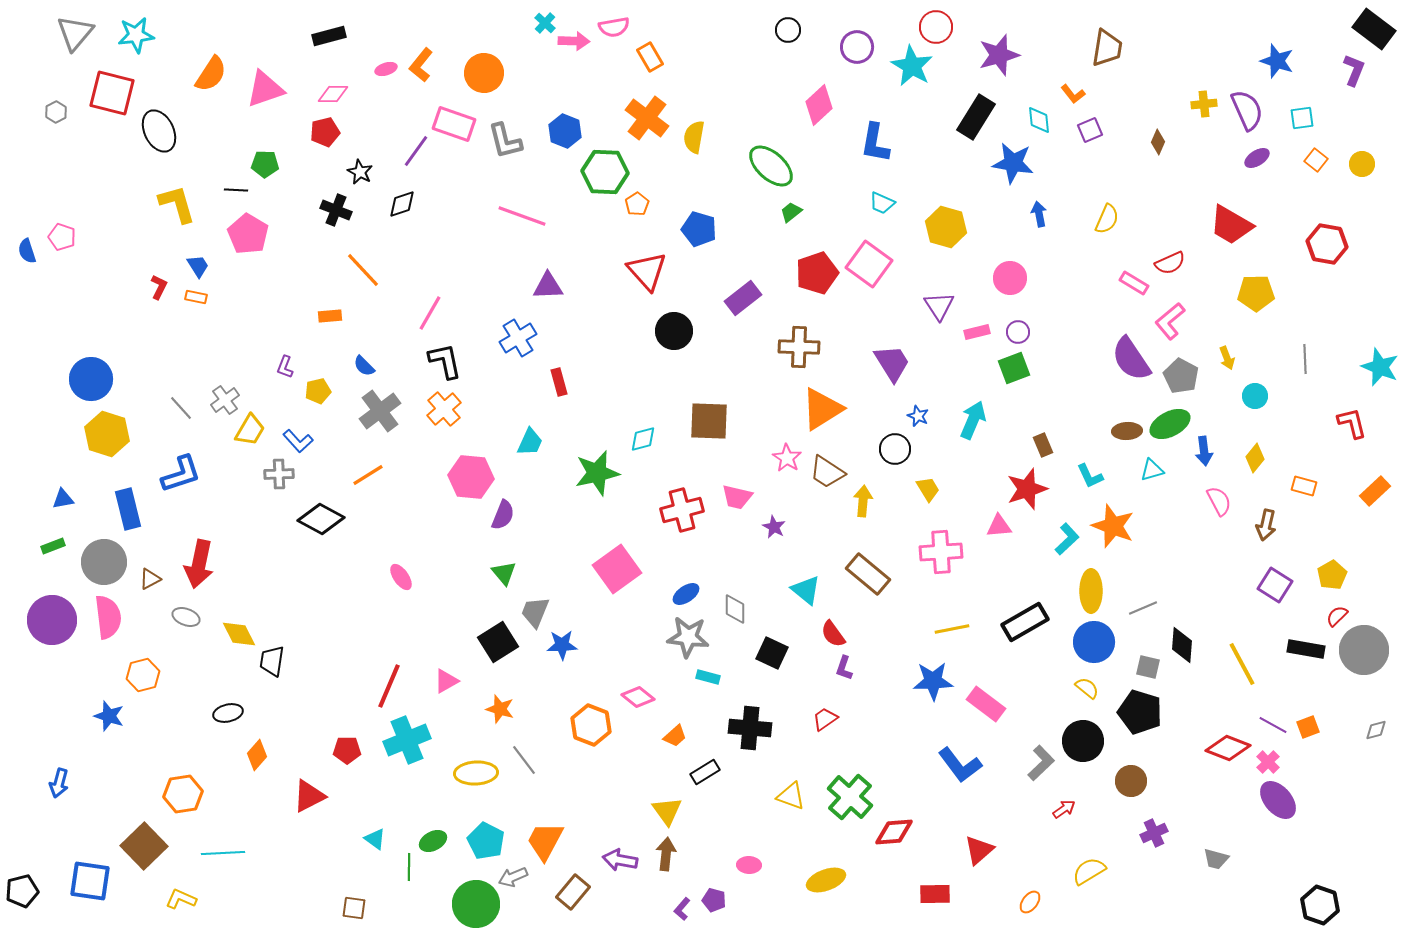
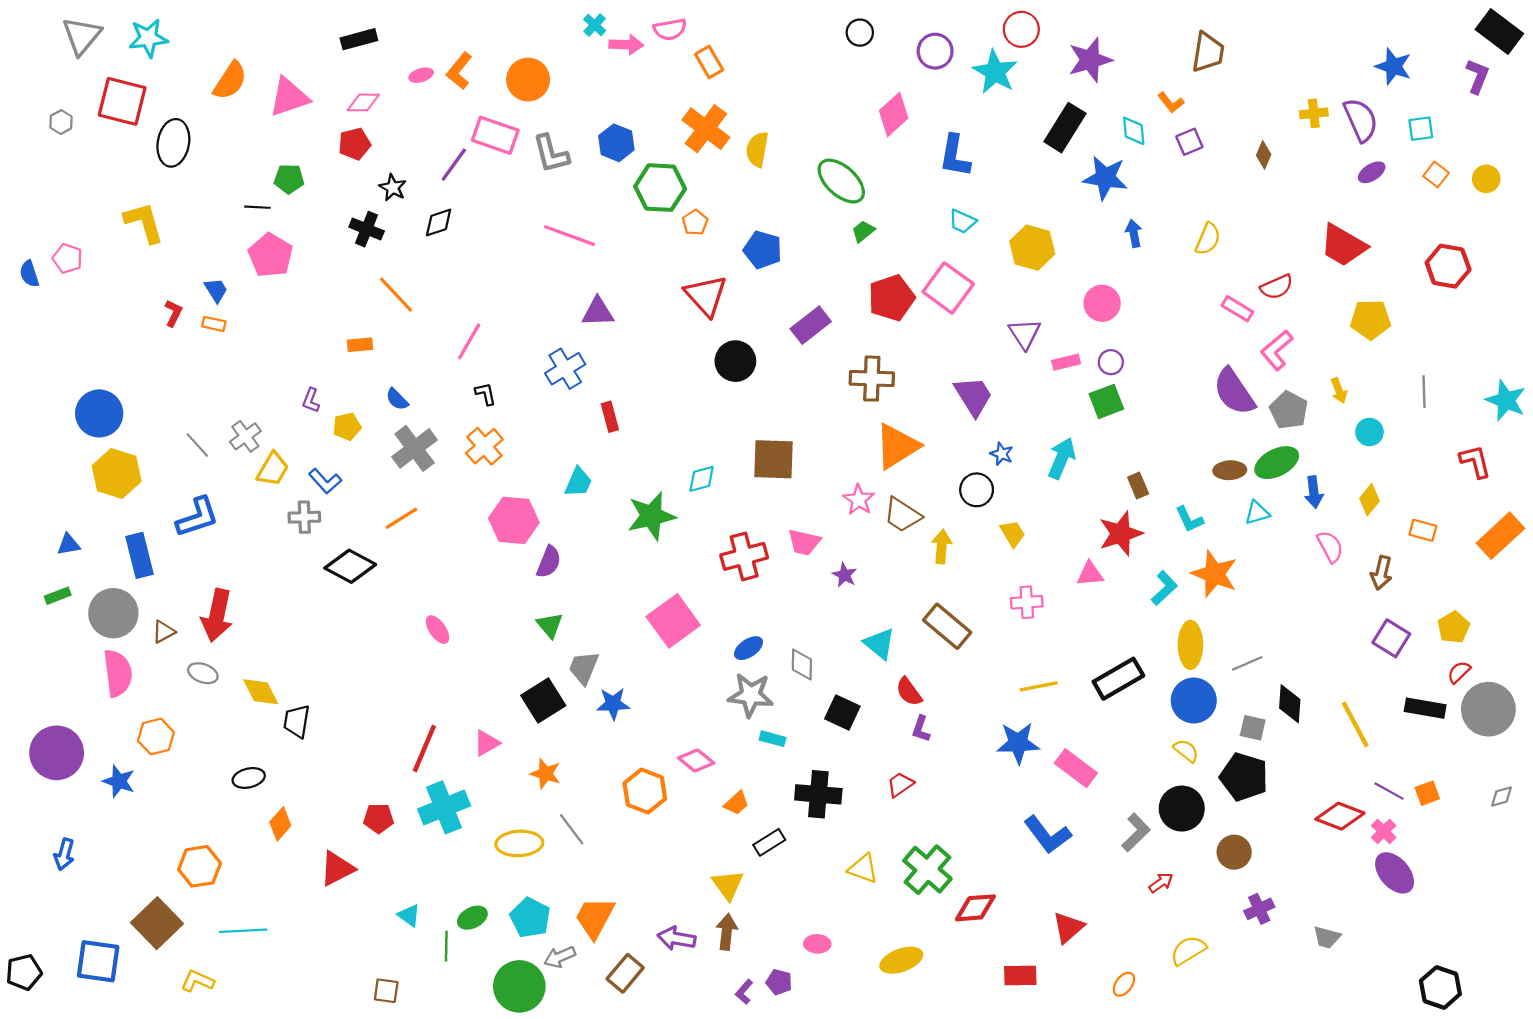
black ellipse: (159, 131) -> (173, 143), turned 36
yellow L-shape: (177, 204) -> (144, 222), moved
black L-shape: (445, 361) -> (485, 394), size x0.6
orange rectangle: (1375, 491) -> (1500, 536), size x1.4
pink cross: (941, 552) -> (1027, 602), size x0.7
purple circle: (52, 620) -> (57, 753), moved

